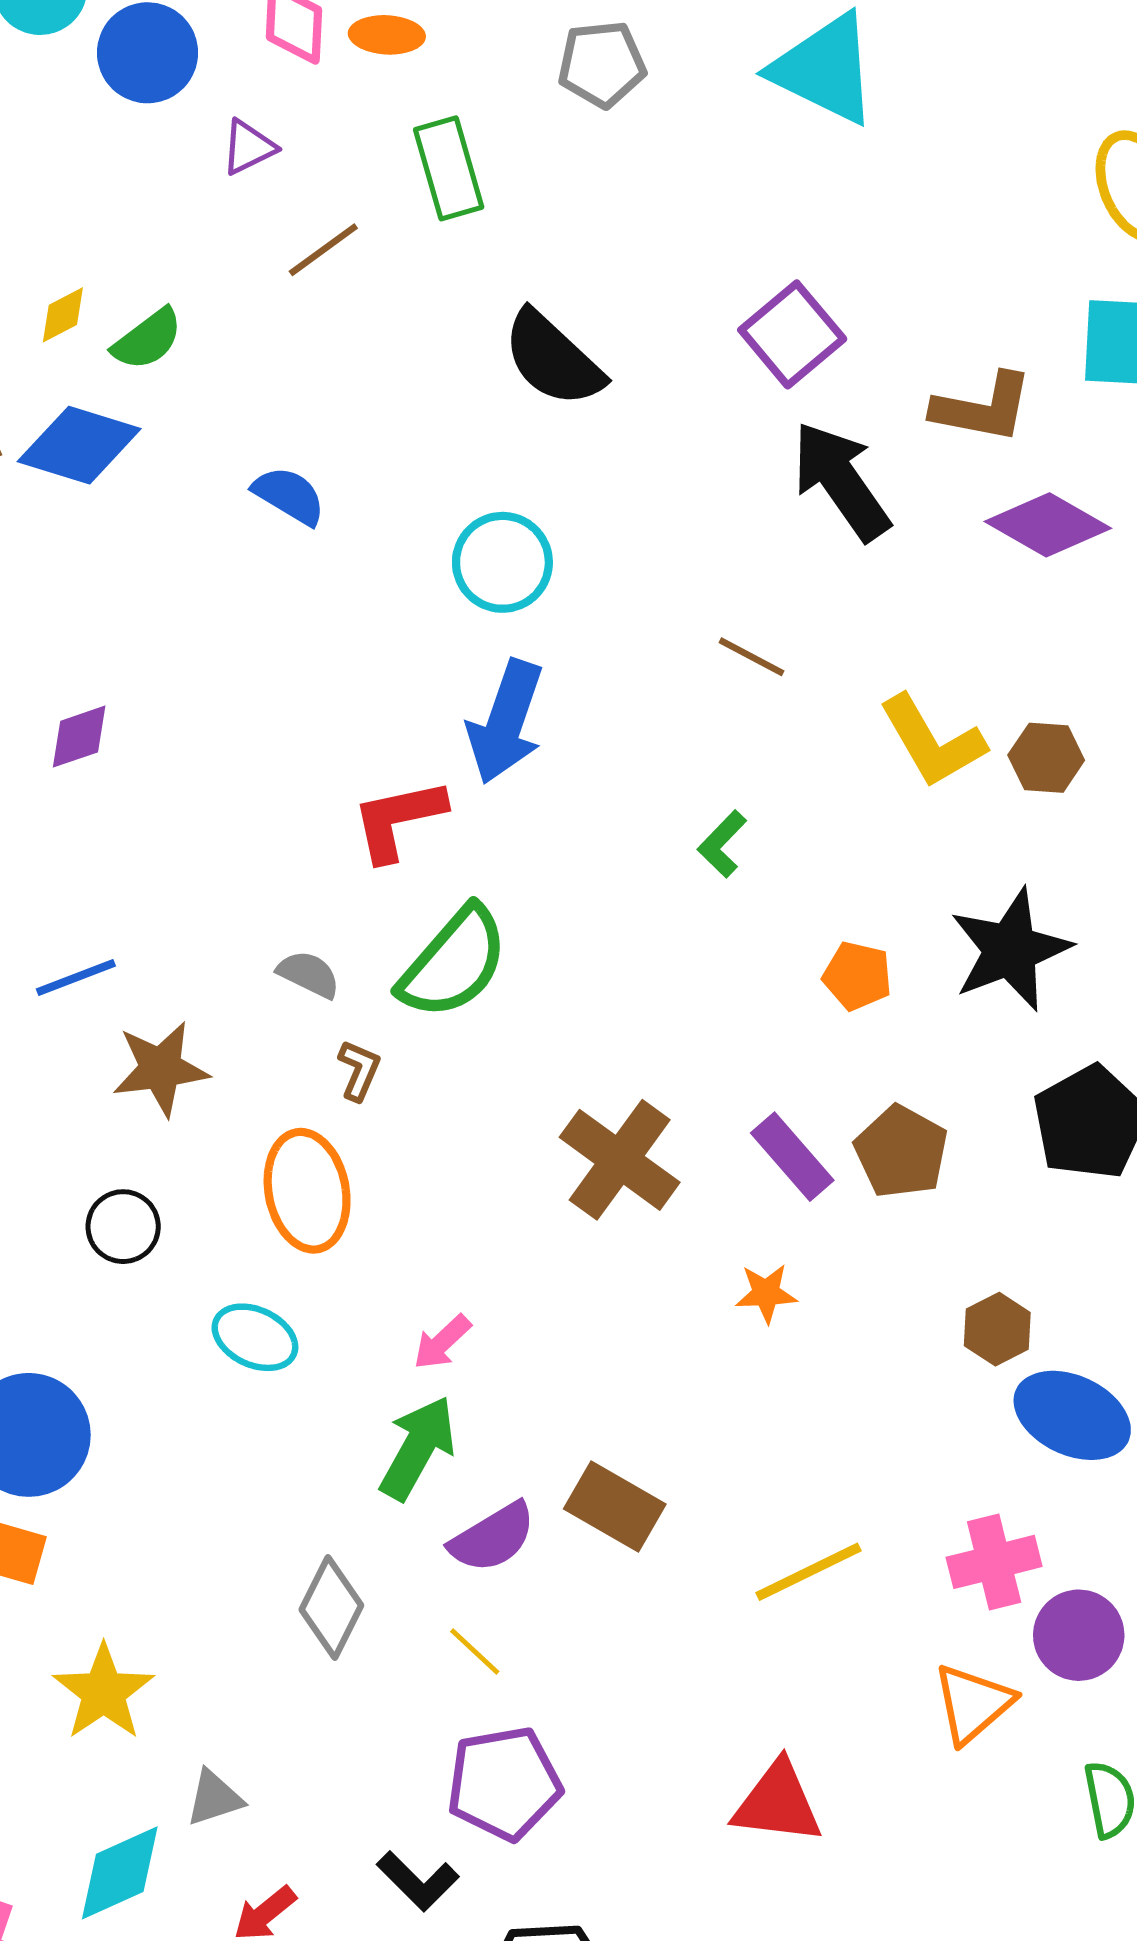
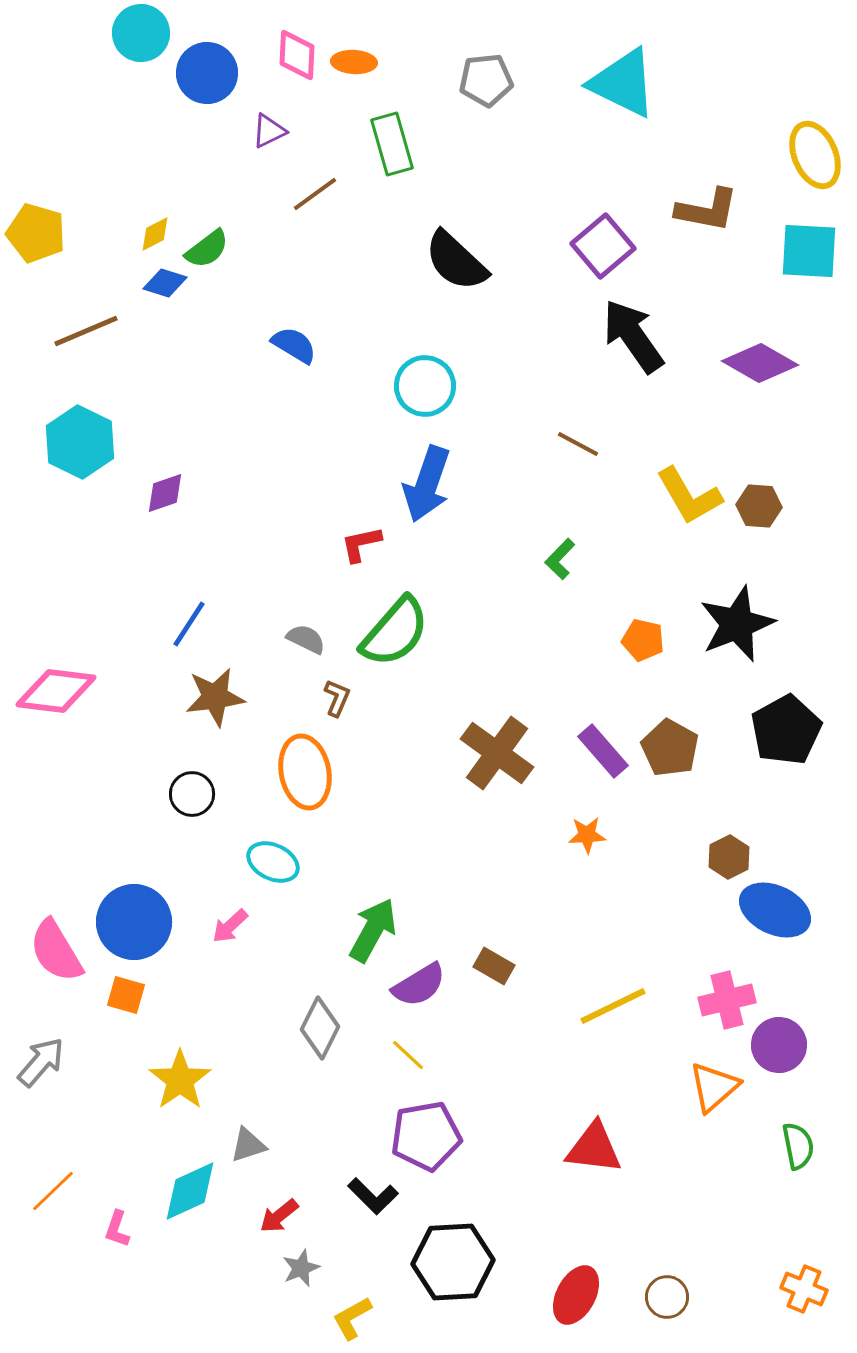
brown L-shape: (983, 408) -> (707, 210), moved
blue diamond: (79, 445) -> (165, 283), moved, size x0.6
red L-shape: (398, 820) -> (361, 544), size x0.7
blue line: (76, 977) -> (189, 624), moved, turned -36
pink arrow: (442, 1342) -> (230, 926), moved
brown rectangle: (615, 1507) -> (494, 966), size x0.7

